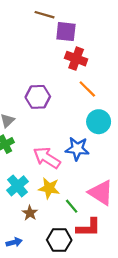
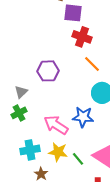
cyan cross: (17, 186) -> (30, 150), turned 30
green line: (72, 206) -> (78, 159), moved

